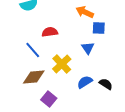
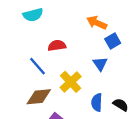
blue square: (99, 28) -> (113, 41), turned -32
blue semicircle: (85, 82) -> (97, 102), turned -56

